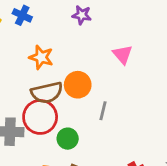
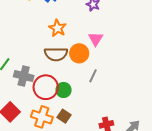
pink triangle: (122, 54) -> (96, 39), moved
red circle: (40, 117) -> (46, 87), moved

